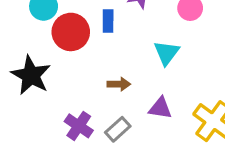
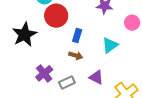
blue rectangle: (108, 21) -> (77, 35), moved

